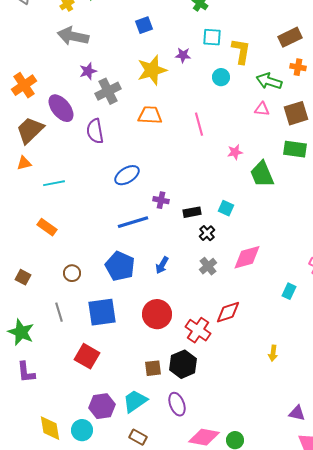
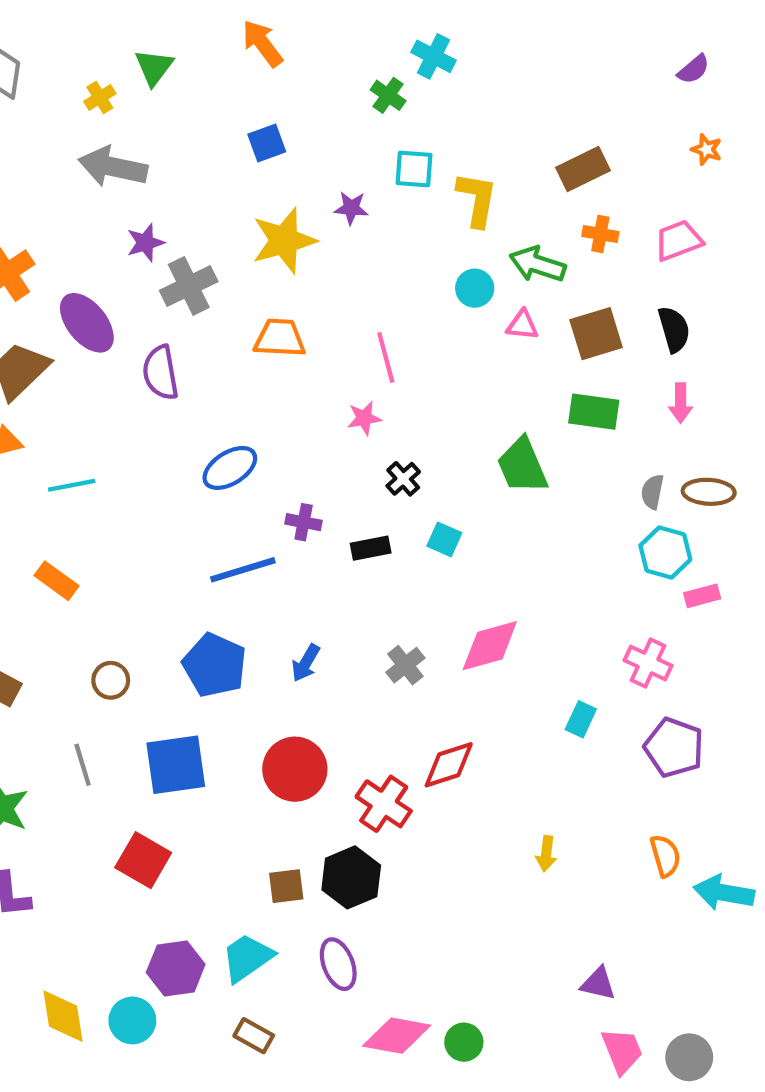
cyan circle: (221, 77) -> (475, 288), moved
pink star: (235, 152) -> (364, 418), moved
black cross: (207, 233) -> (403, 479), moved

